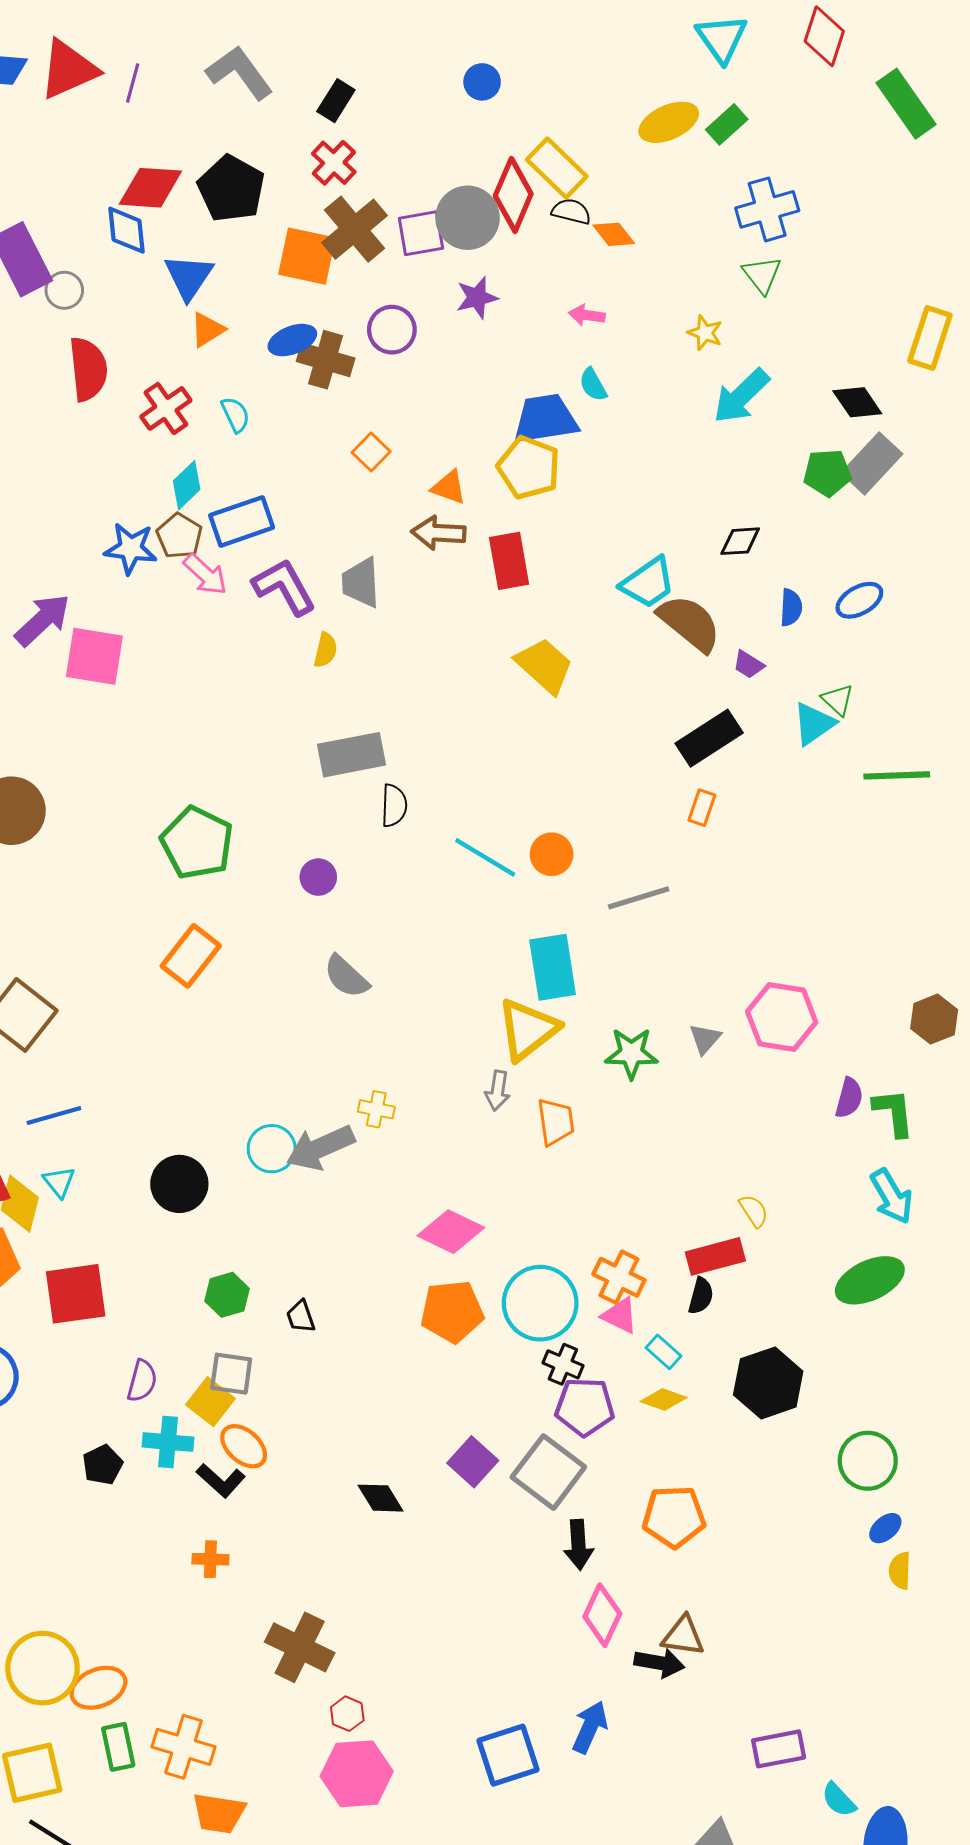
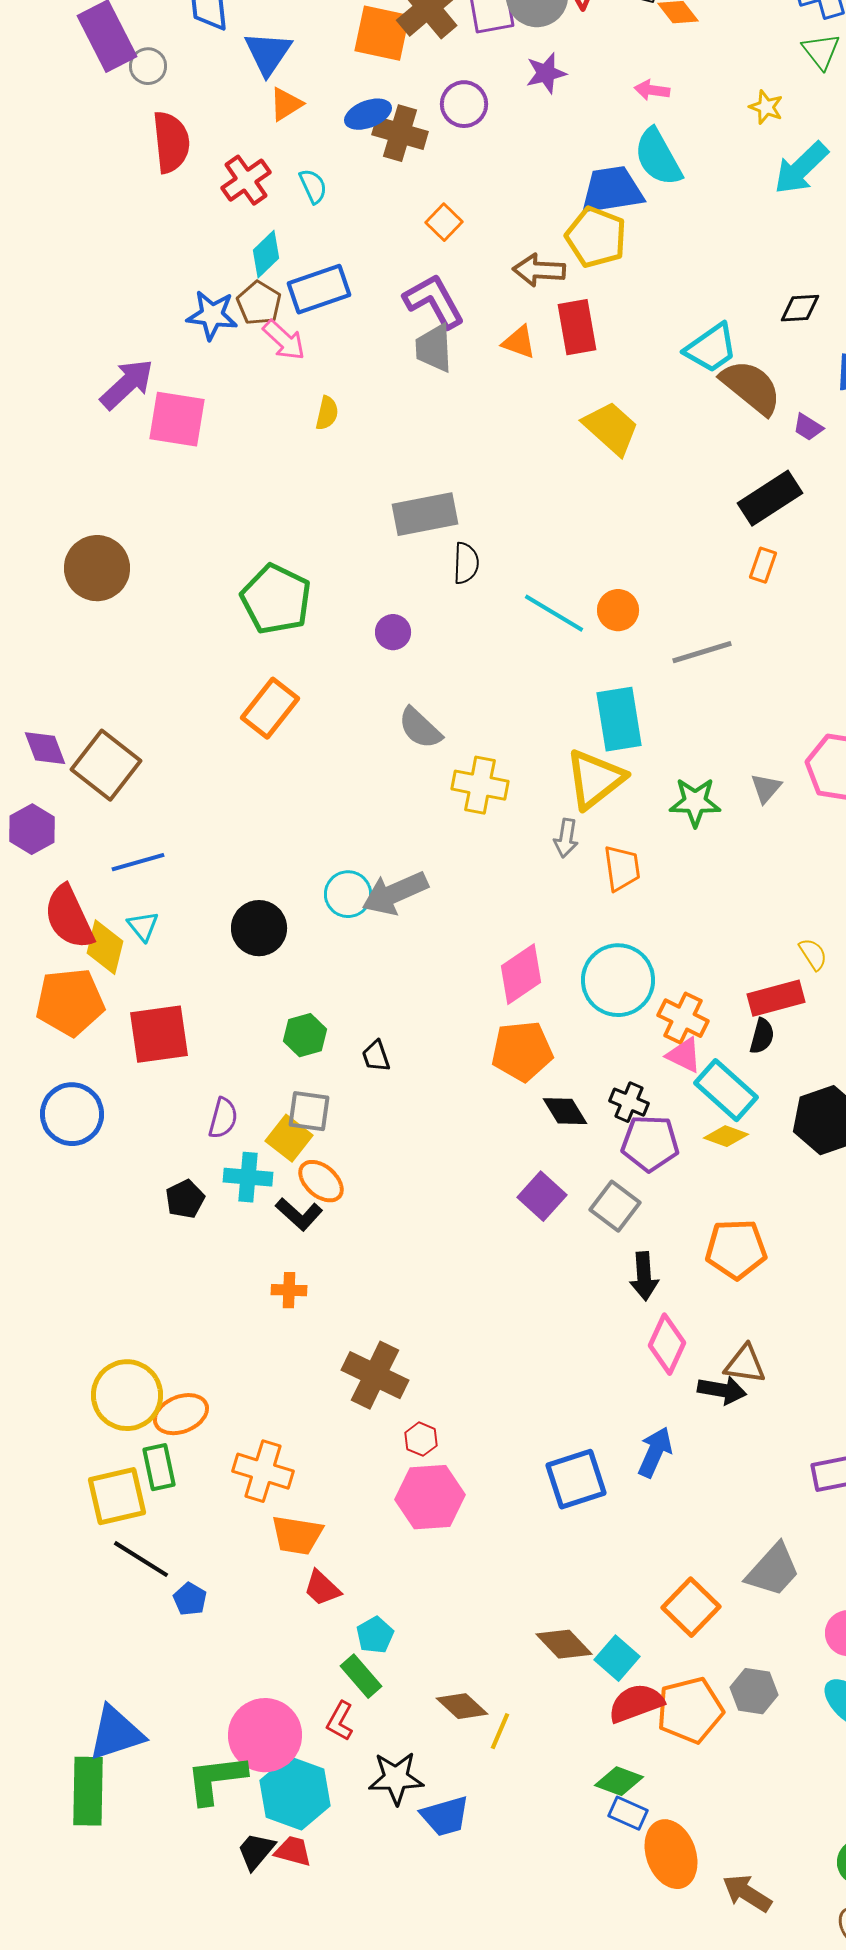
cyan semicircle: (593, 385) -> (658, 157), size x1.8
orange triangle: (449, 487) -> (519, 342), moved
brown arrow: (439, 533) -> (539, 270), moved
purple L-shape: (284, 587) -> (434, 301), moved
yellow semicircle: (326, 650) -> (327, 413), moved
yellow cross: (376, 1109) -> (480, 785), moved, size x1.6
pink diamond: (451, 1232) -> (521, 974), turned -60
cyan circle: (540, 1303) -> (618, 980), moved
cyan rectangle: (663, 1352) -> (726, 1090), size x1.8
gray square: (548, 1472) -> (615, 1206), size x0.7
black diamond: (380, 1498) -> (565, 1111), moved
green rectangle: (118, 1747) -> (159, 1467), moved

